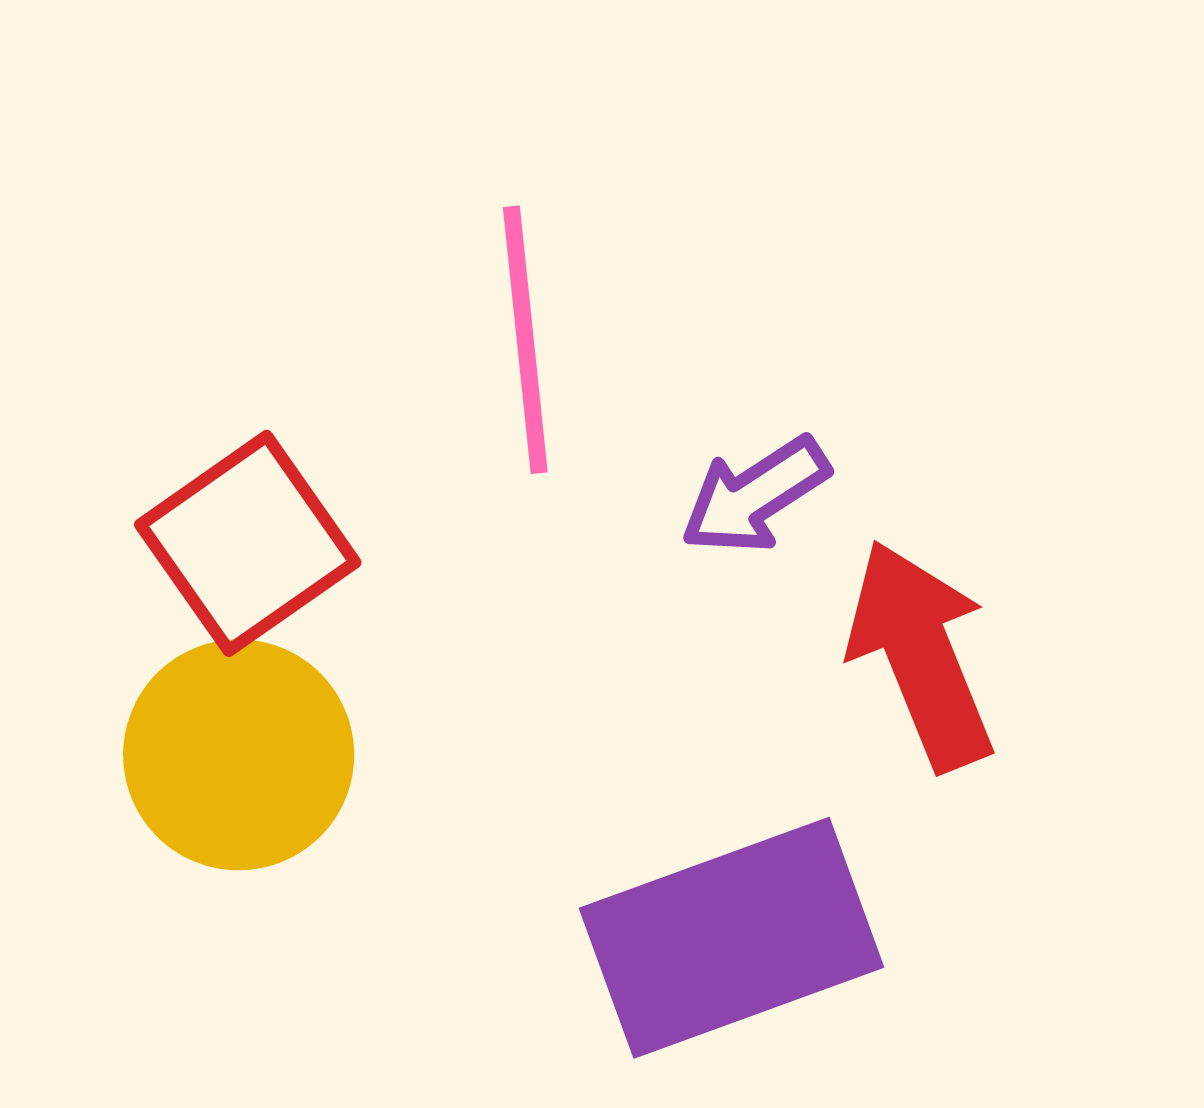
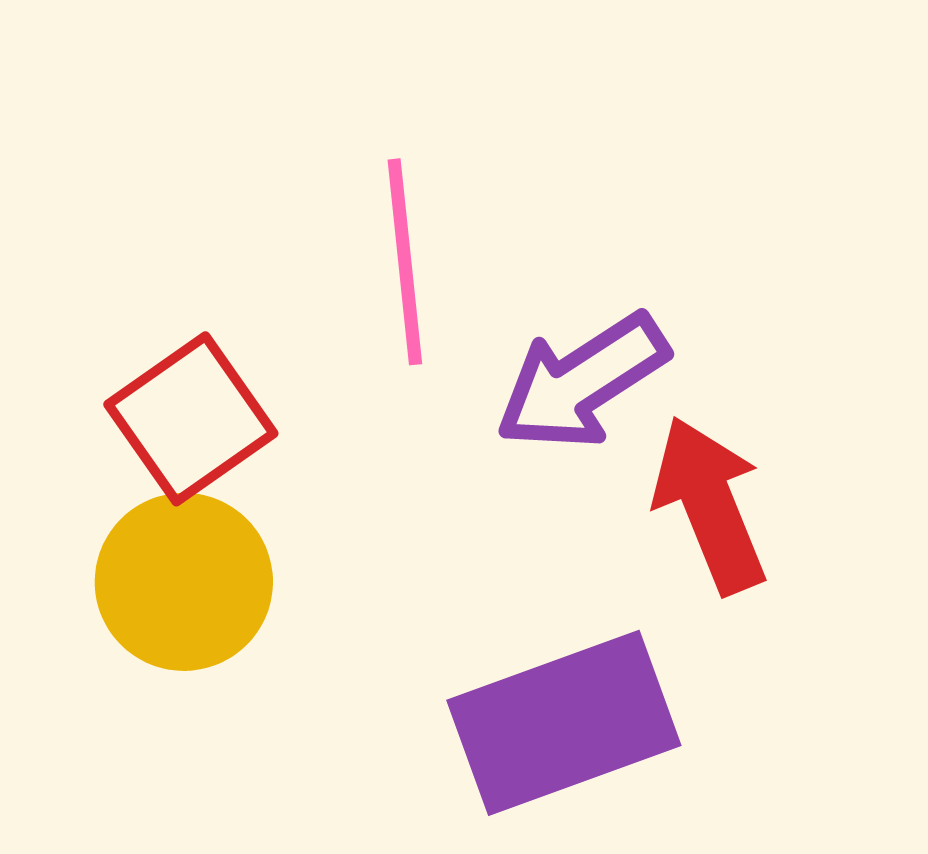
purple arrow: (755, 495) -> (582, 382), size x1.5

